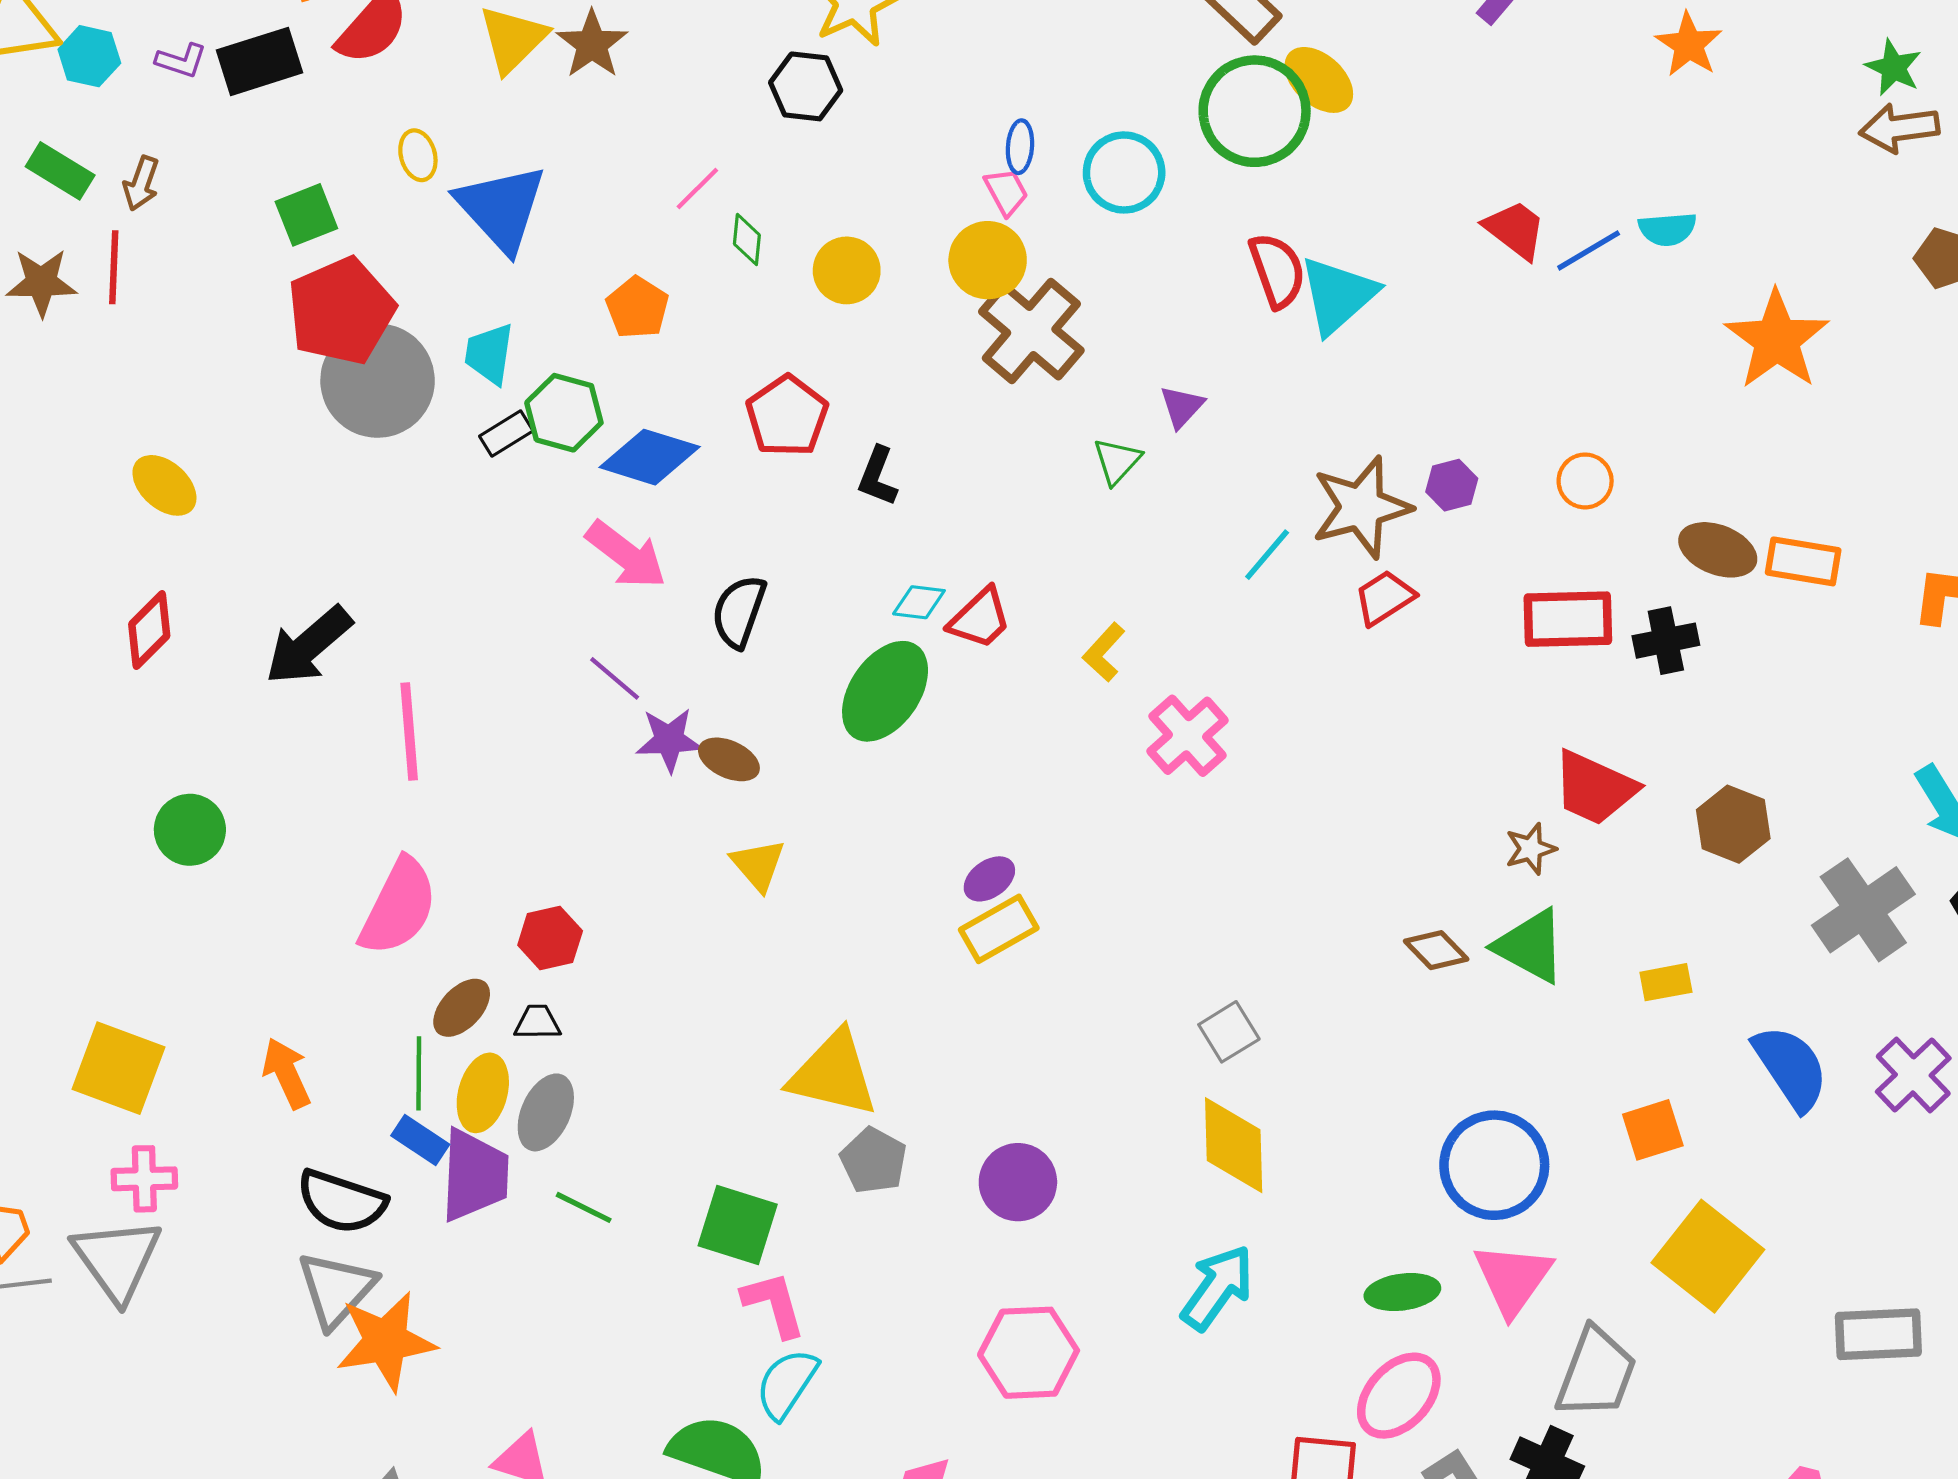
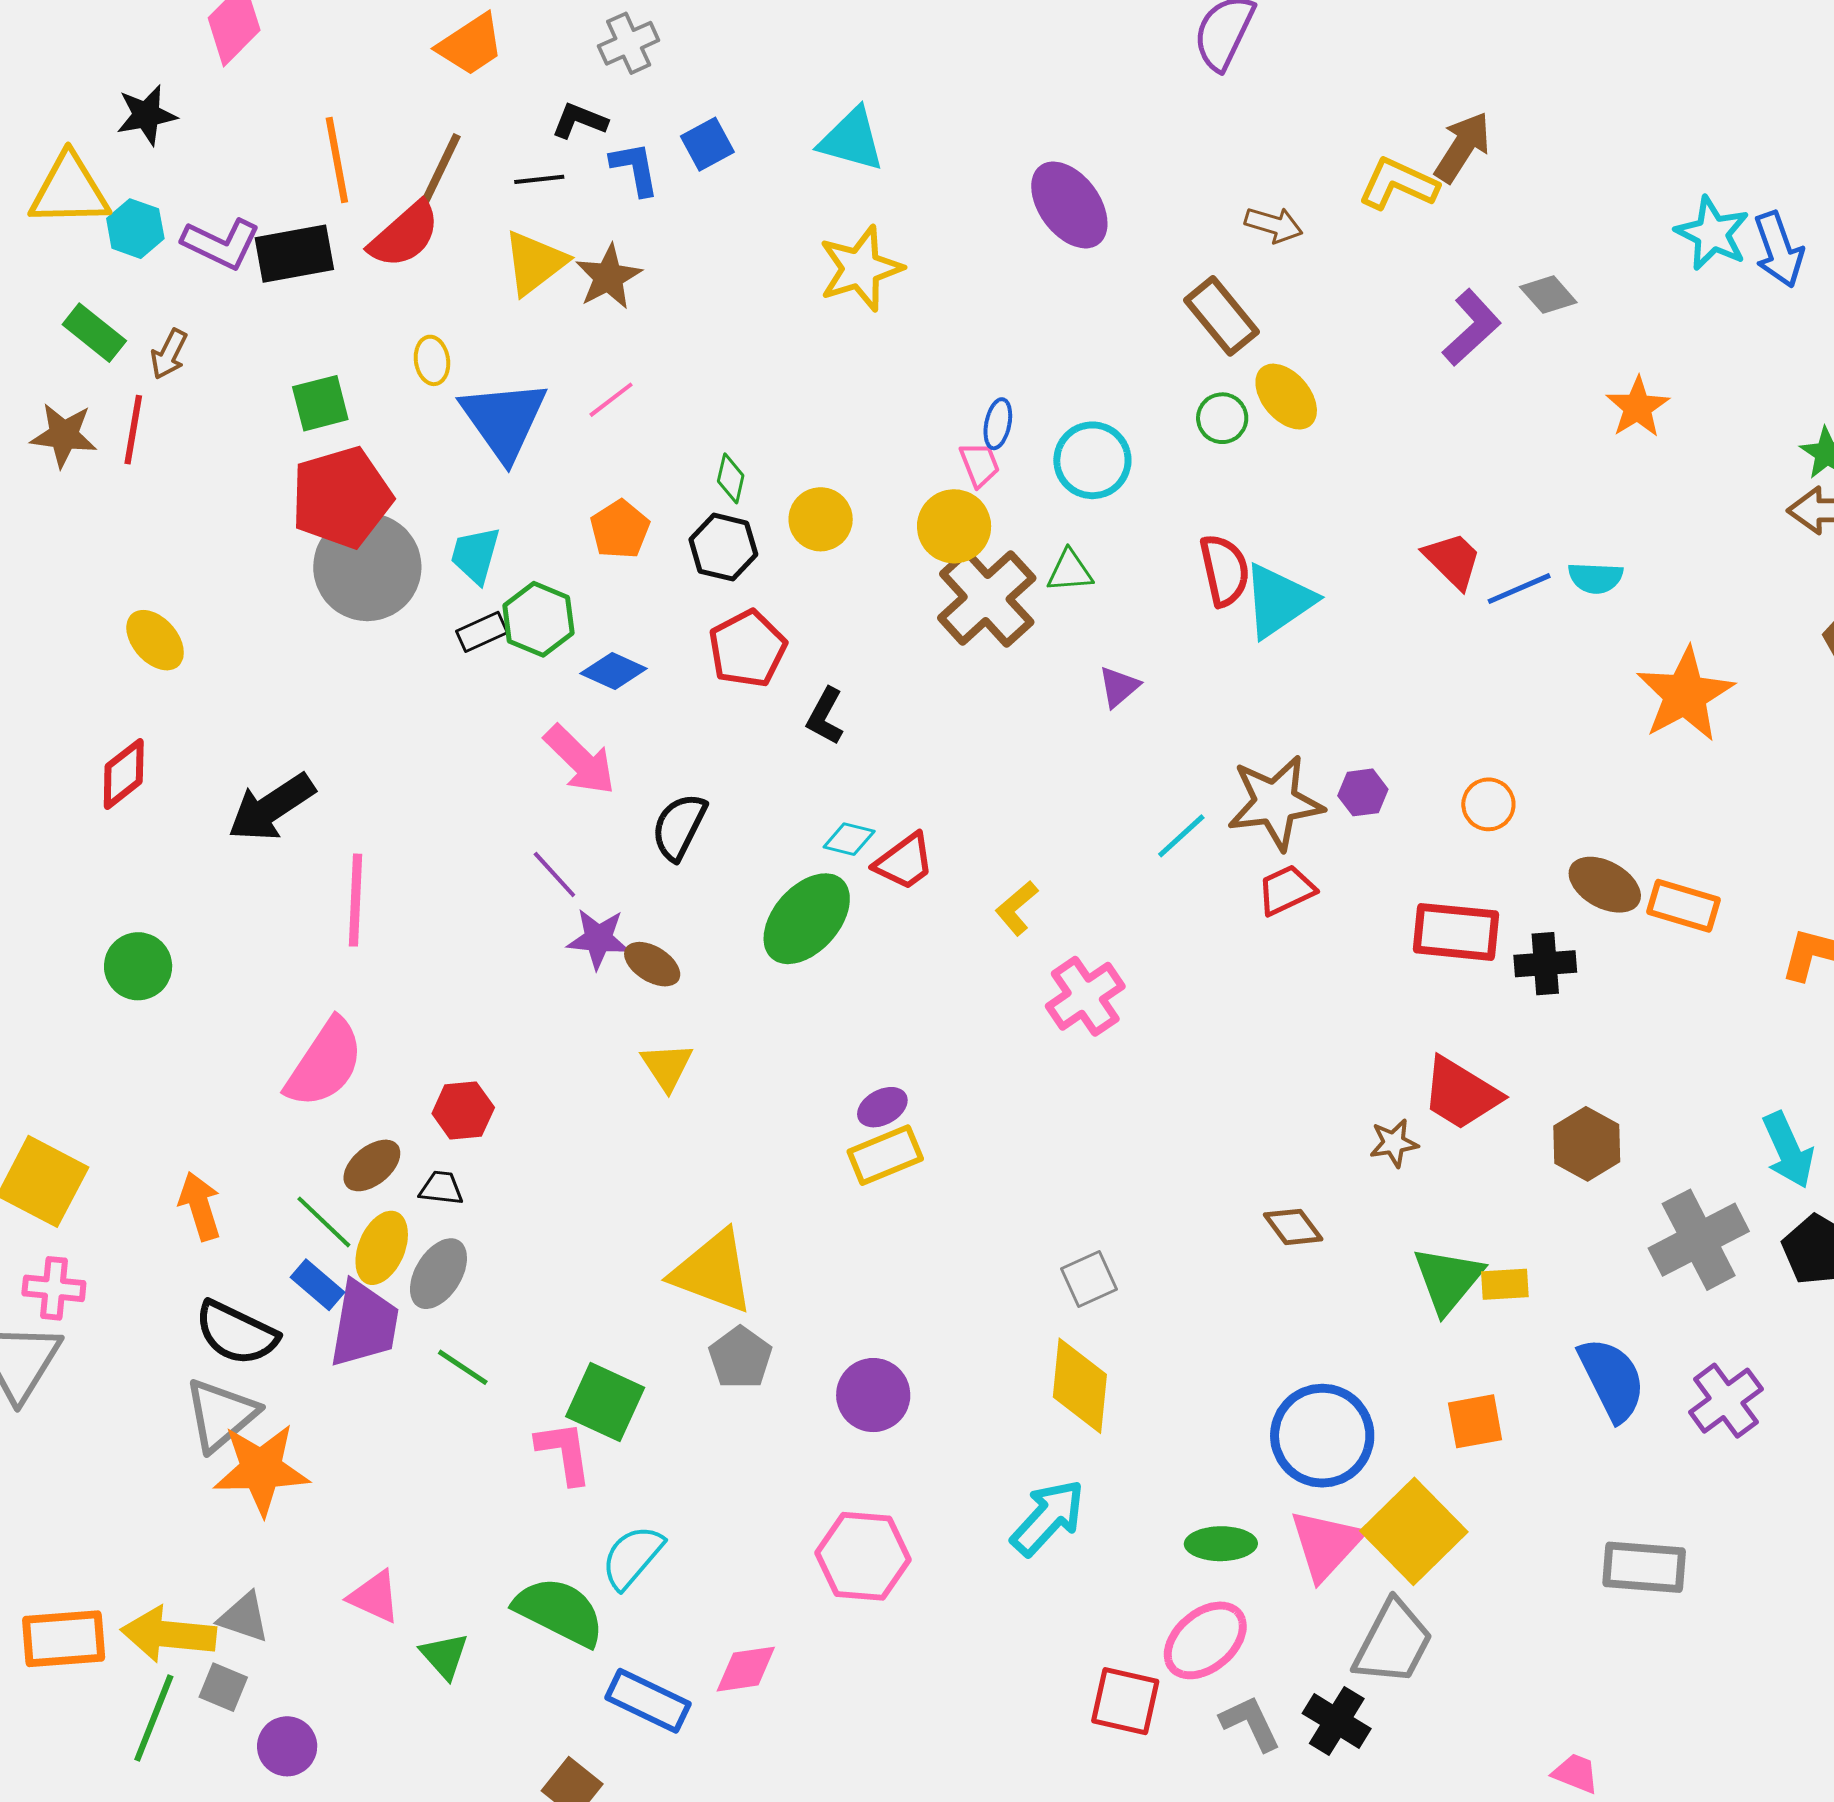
purple L-shape: (181, 61) -> (221, 244), size x1.6
black hexagon: (806, 86) -> (723, 547), moved
green circle: (1255, 111) -> (1222, 418), size x0.5
pink line: (697, 189) -> (611, 400), moved
blue diamond: (650, 457) -> (614, 671), size x0.7
green triangle: (1117, 461) -> (1070, 571), moved, turned 36
green triangle: (1530, 946) -> (1448, 1280), moved, turned 34
green line: (419, 1073) -> (324, 1222), turned -54
yellow square: (1708, 1256) -> (1414, 1531), moved
pink L-shape: (774, 1304) -> (564, 1452), moved
gray rectangle: (1878, 1334) -> (1644, 1567), moved

